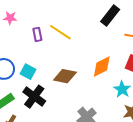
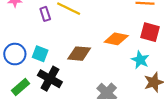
orange diamond: (102, 67) -> (116, 39), turned 45

